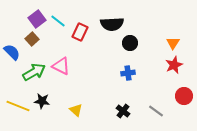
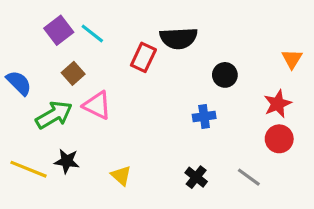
red rectangle: (80, 32) -> (143, 57), moved
brown square: (32, 39) -> (73, 73), moved
black circle: (130, 43) -> (225, 75), moved
orange triangle: (173, 43) -> (292, 59), moved
red circle: (184, 96) -> (279, 139), moved

